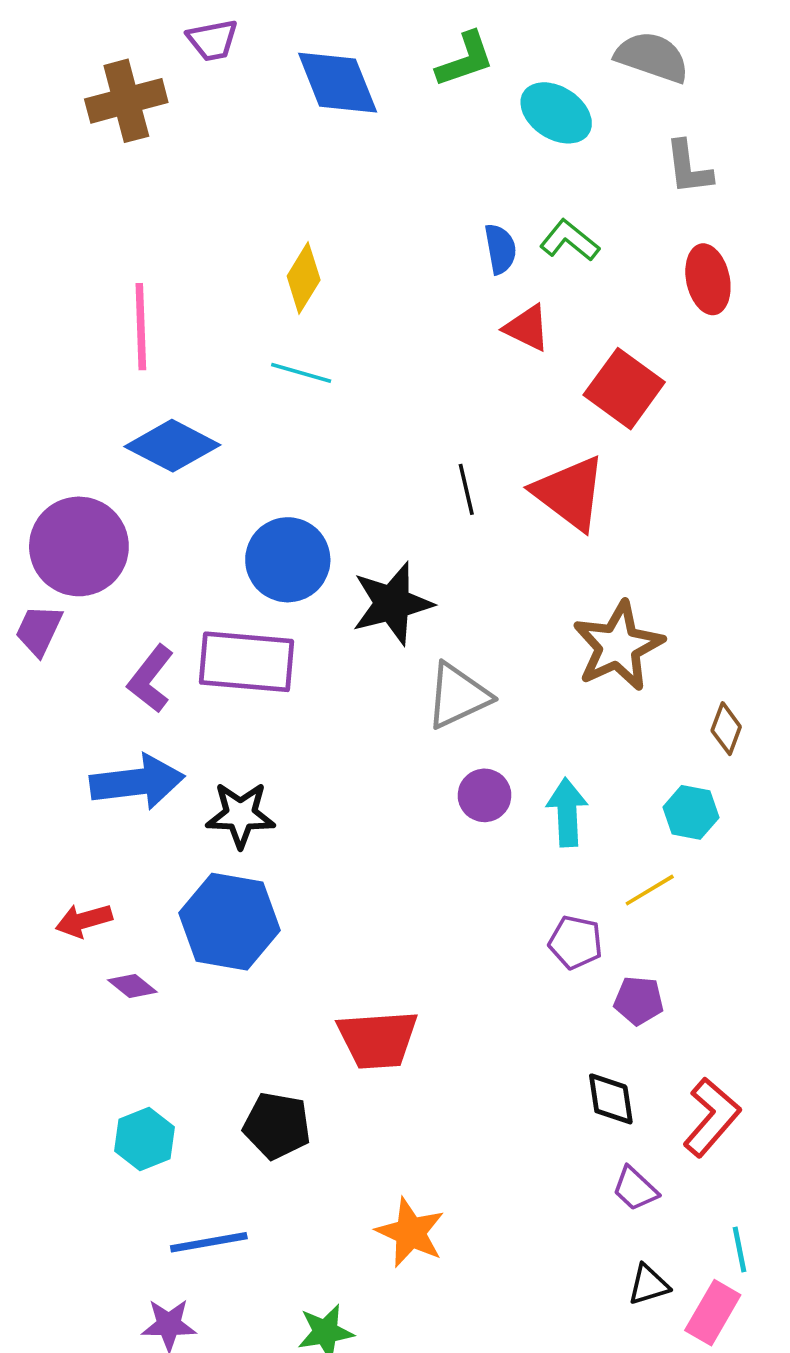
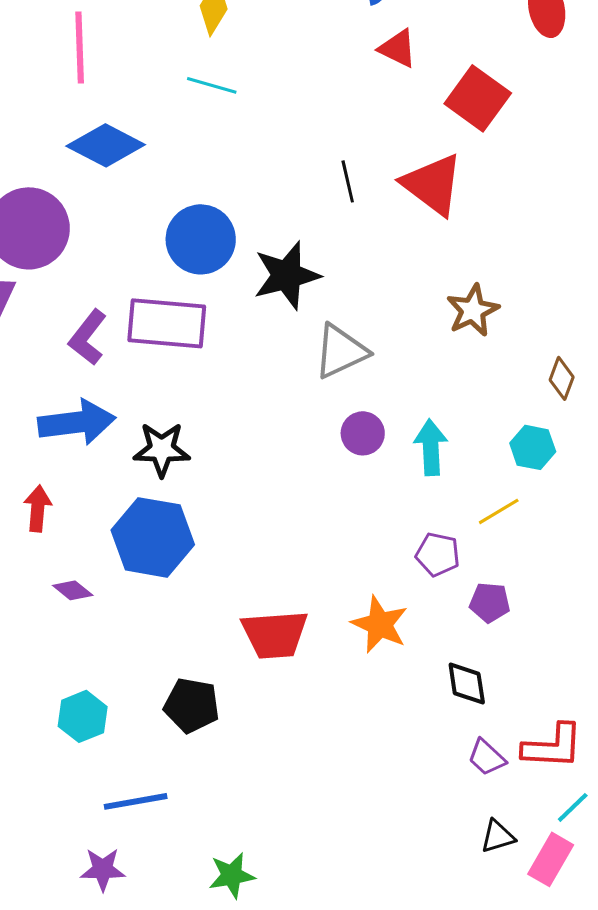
brown star: (618, 646) -> (473, 310), size x0.7
red arrow: (84, 920) -> (38, 508), moved, turned 111
red L-shape: (712, 1117) -> (553, 746), moved, turned 52
orange star: (410, 1233) -> (380, 624), moved
cyan line: (740, 1250) -> (573, 807), turned 57

